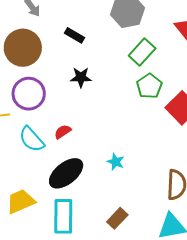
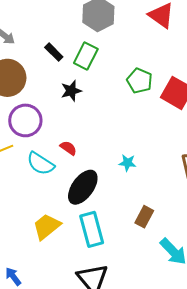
black rectangle: (74, 35) -> (54, 52), turned 30
green rectangle: (142, 52) -> (86, 56), moved
red semicircle: (63, 132) -> (68, 148), turned 84

